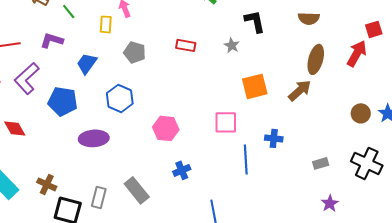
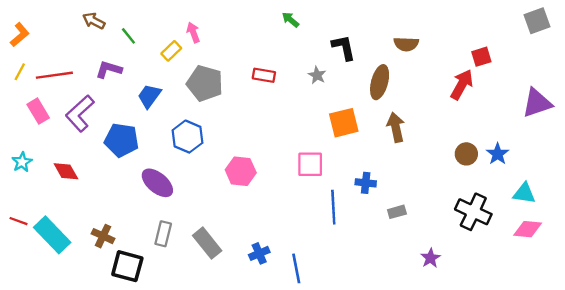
yellow rectangle: (106, 24) -> (171, 51), turned 42
gray pentagon: (135, 52) -> (205, 83), size x1.4
brown ellipse: (316, 59) -> (380, 82), moved
brown arrow: (300, 90) -> (396, 127), turned -60
purple ellipse: (94, 138) -> (157, 183), turned 44
gray rectangle: (321, 163) -> (397, 212), moved
blue cross: (182, 170) -> (259, 253), moved
gray rectangle: (99, 197) -> (163, 234), moved

